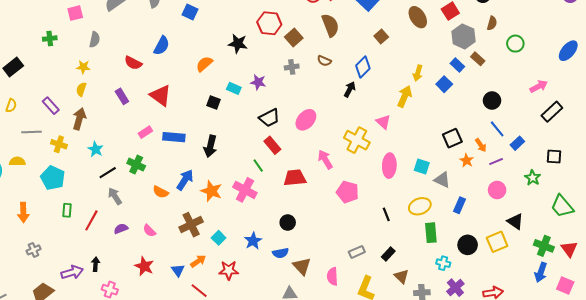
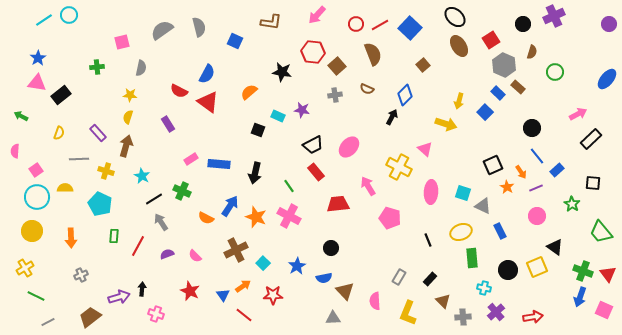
red triangle: (161, 95) -> (208, 102), moved
yellow arrow: (405, 96) -> (446, 124), turned 85
green line: (258, 166) -> (289, 186), moved
blue rectangle: (459, 205) -> (500, 231), turned -49
gray rectangle: (357, 252) -> (399, 277), turned -35

